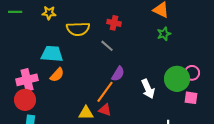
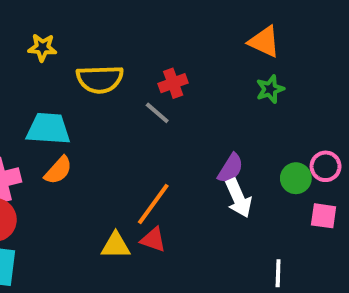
red cross: (114, 23) -> (173, 83), moved, turned -32
purple semicircle: (118, 74) -> (231, 168), moved
green circle: (177, 79) -> (296, 178), size x0.6

